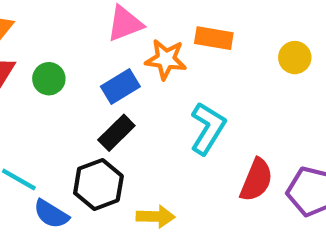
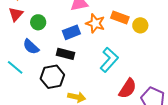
yellow circle: (295, 58) -> (140, 25), moved
black rectangle: (116, 133) -> (65, 54), turned 48
blue semicircle: (51, 214) -> (31, 47), moved

